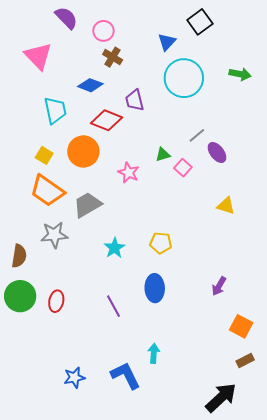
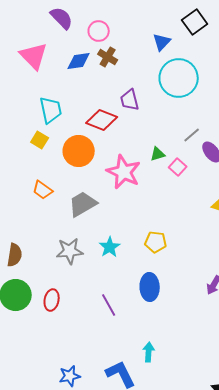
blue diamond: (90, 85) -> (79, 61), moved, turned -30
yellow square: (44, 155) -> (40, 140), moved
pink star: (129, 173) -> (124, 172), size x1.6
orange trapezoid: (47, 191) -> (43, 190), size x0.6
gray star: (54, 235) -> (70, 251), moved

